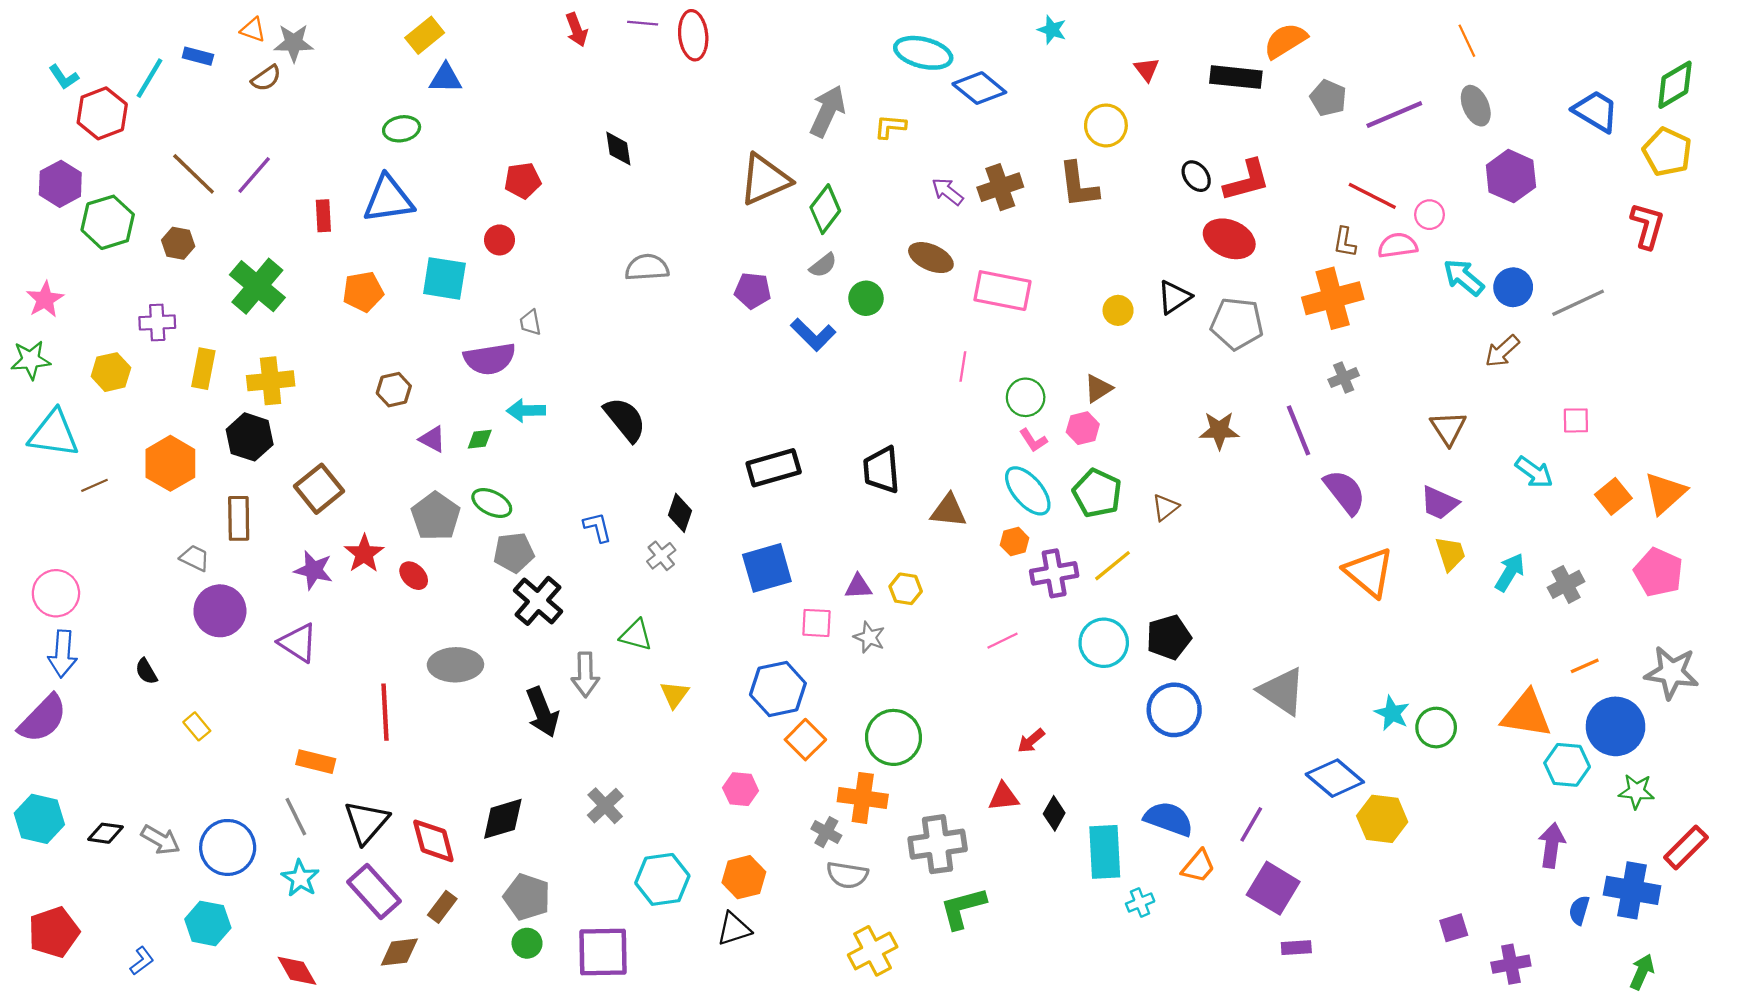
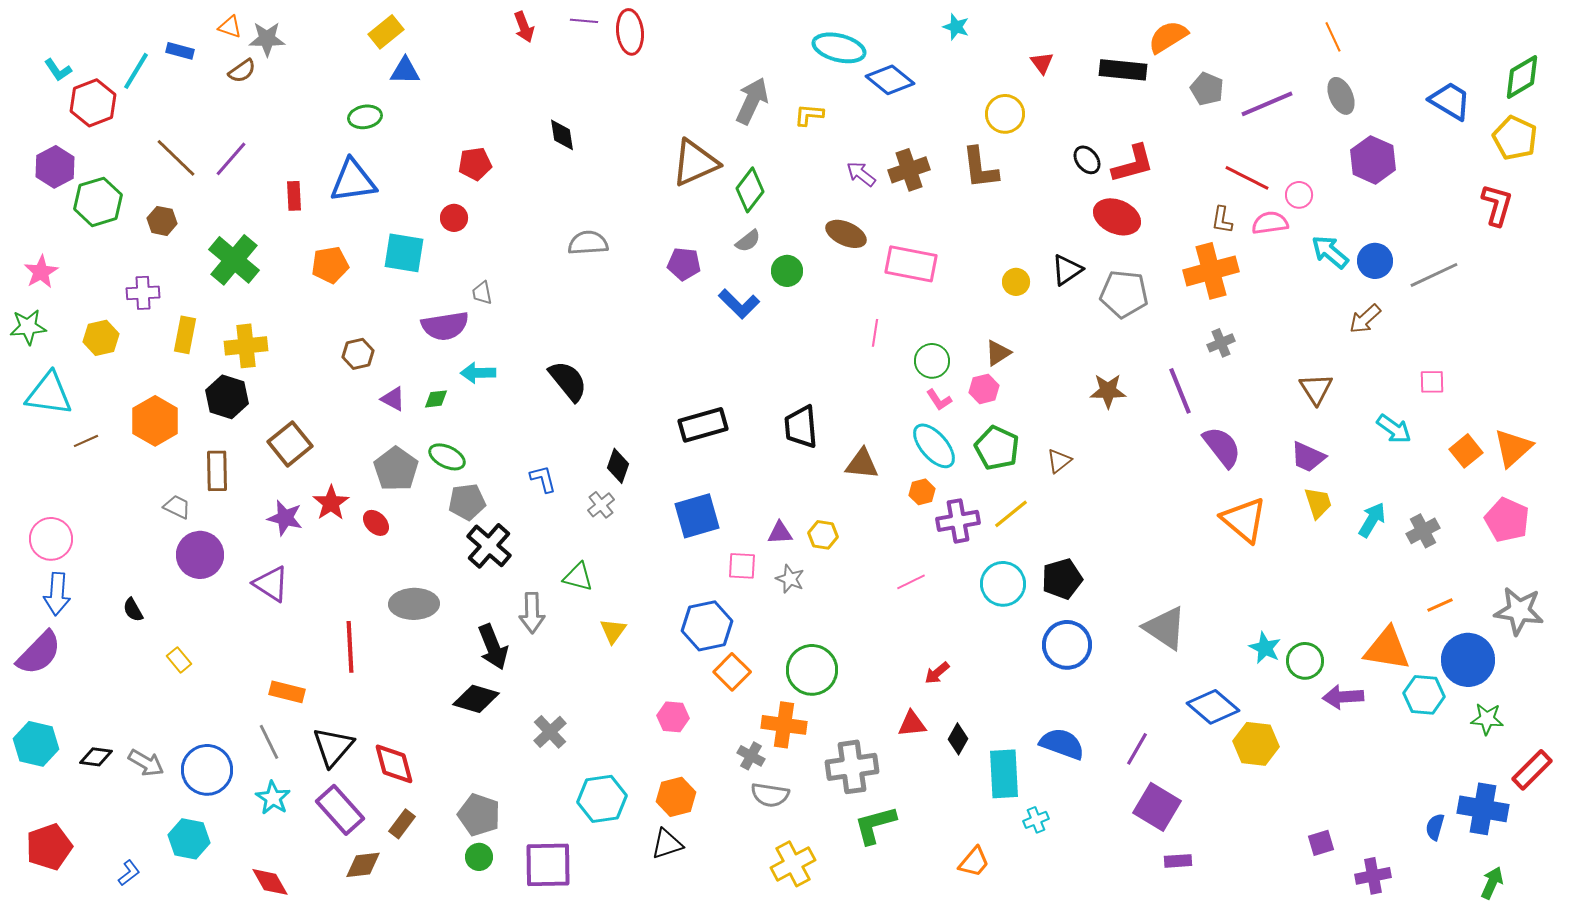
black diamond: (503, 819) -> (476, 699), moved, turned 33
purple arrow: (1552, 845) -> (1343, 697), moved, turned -102
orange trapezoid: (1198, 866) -> (974, 862), moved

